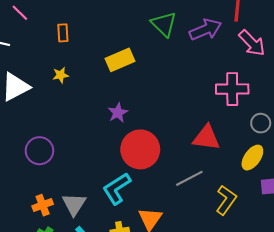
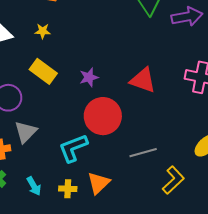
yellow rectangle: (120, 60) -> (43, 71), moved, turned 48
red triangle: (206, 138) -> (143, 80), moved
gray triangle: (74, 204) -> (26, 132), moved

